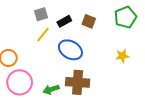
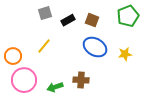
yellow line: (43, 35) -> (44, 46), moved
blue ellipse: (70, 50) -> (95, 47), moved
brown cross: (78, 82) -> (81, 80), size x0.7

